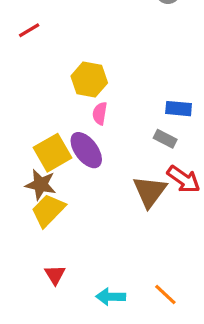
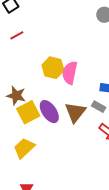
pink semicircle: (100, 113) -> (70, 73), moved, size x1.6
brown star: (41, 185) -> (16, 96), moved
brown triangle: (150, 191) -> (75, 112), moved

